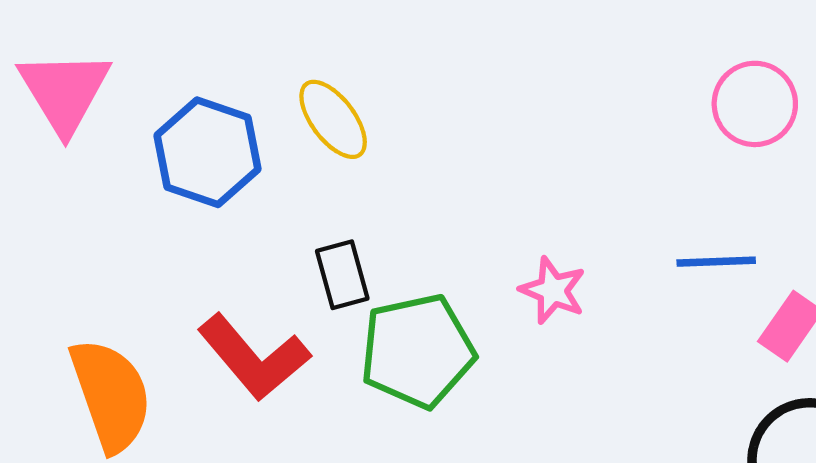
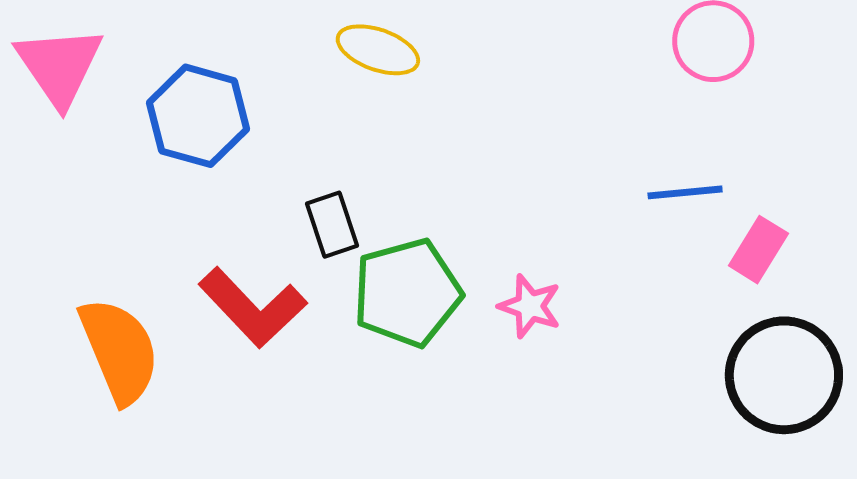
yellow ellipse: (333, 119) -> (378, 50), moved, turned -30
pink star: (553, 290) -> (530, 306), moved

